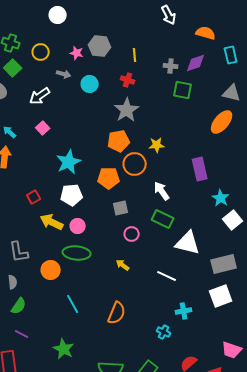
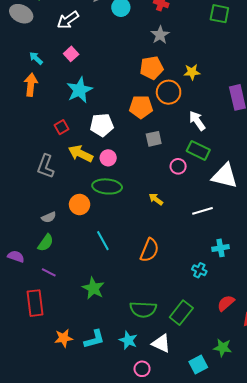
gray star: (127, 110) -> (160, 35), size x0.7
cyan star: (69, 162) -> (80, 90), moved
pink circle: (132, 234) -> (178, 166), moved
gray L-shape: (19, 252) -> (46, 166), moved, turned 30
white line: (167, 276) -> (202, 211), turned -42
gray semicircle: (13, 282) -> (49, 217), moved, turned 72

